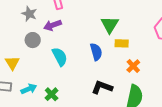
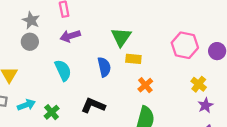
purple arrow: (53, 25) -> (70, 36), moved
gray circle: (33, 40) -> (30, 42), moved
black L-shape: (102, 87) -> (93, 105), moved

